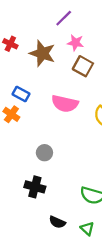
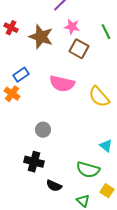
blue rectangle: (21, 94) -> (21, 75), turned -63
black semicircle: (57, 222) -> (54, 186), moved

